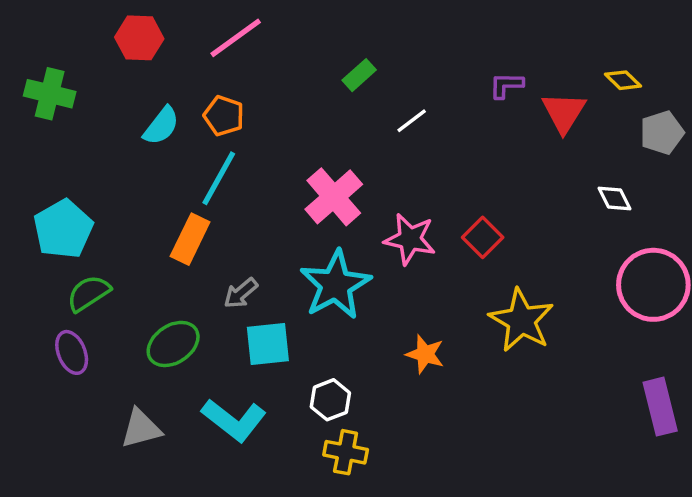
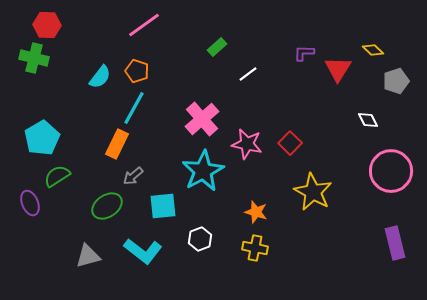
red hexagon: (139, 38) -> (47, 25), moved
gray arrow: (241, 293) -> (133, 176), moved
purple ellipse: (72, 352) -> (30, 203), moved
yellow cross: (346, 452) -> (255, 248), moved

